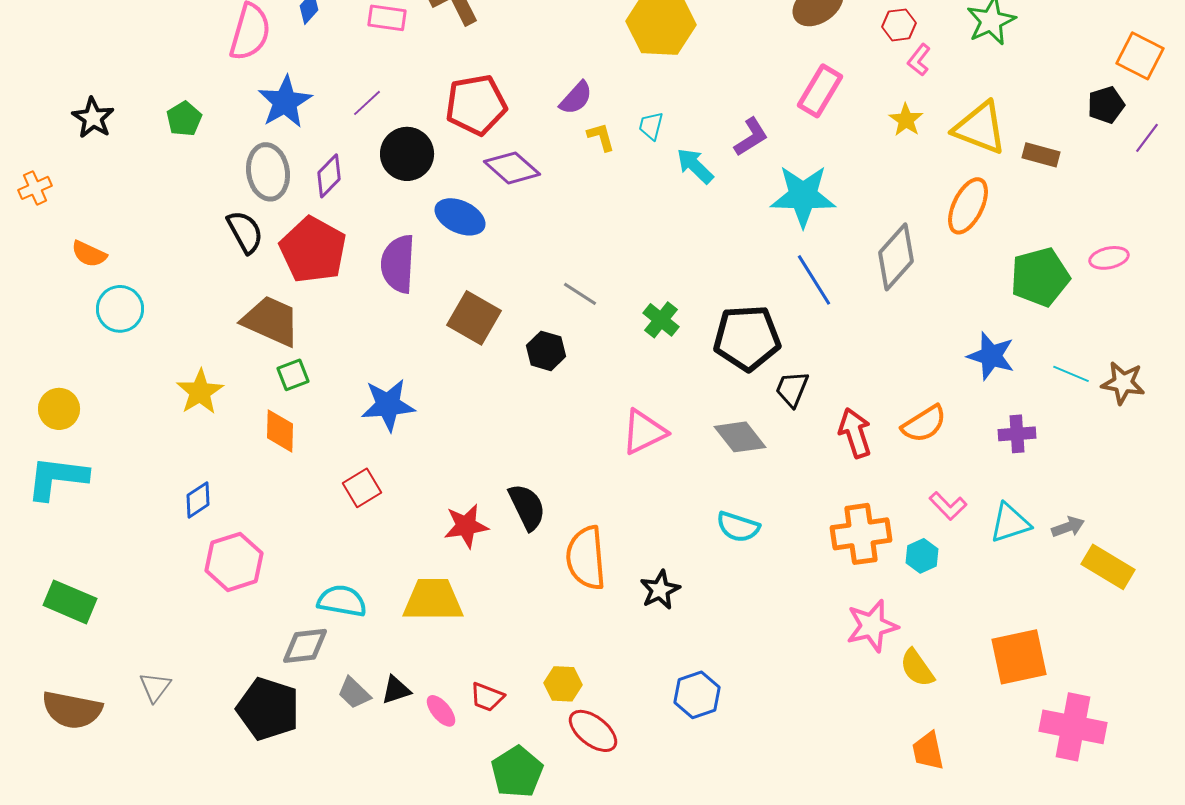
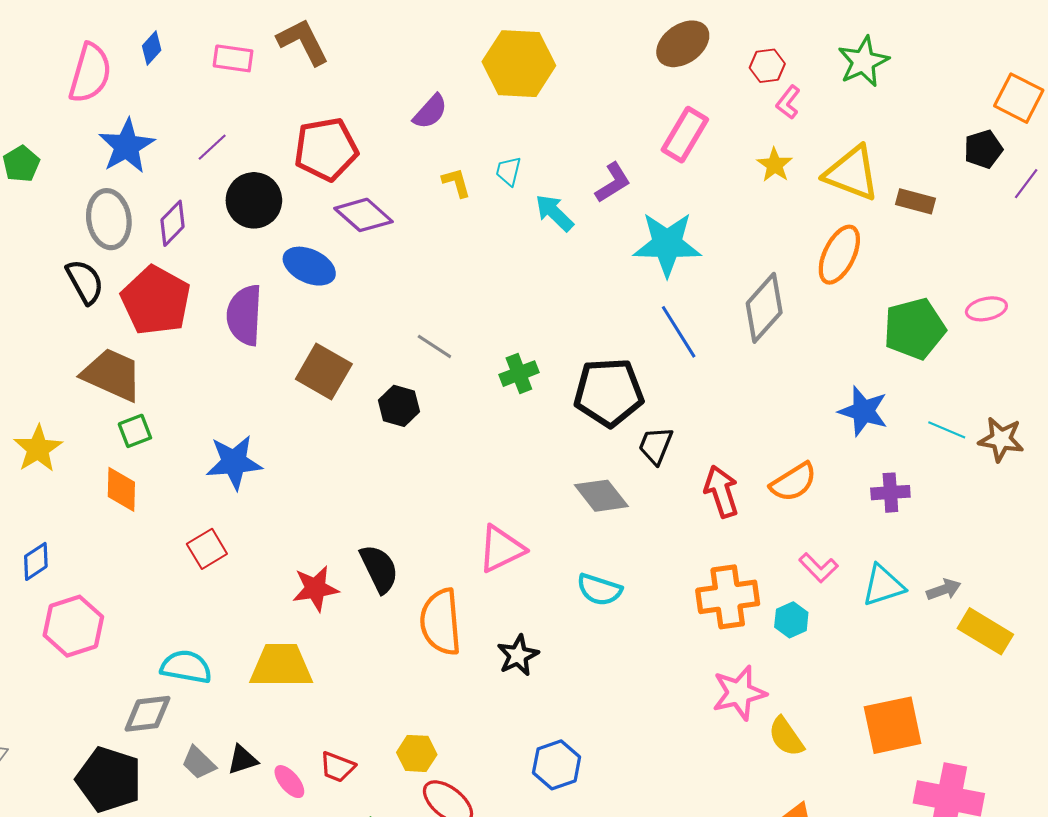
purple semicircle: (576, 98) -> (430, 112), moved
green cross: (661, 320) -> (519, 374), turned 30
pink triangle: (644, 432) -> (501, 549), moved

